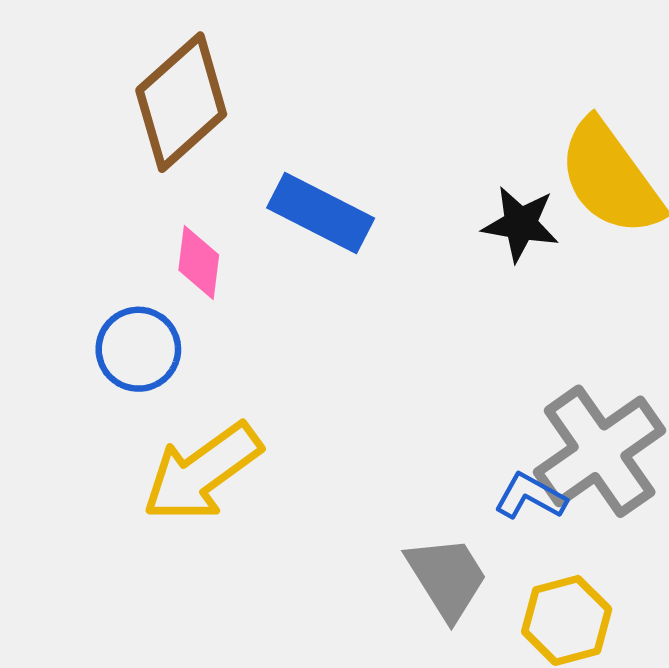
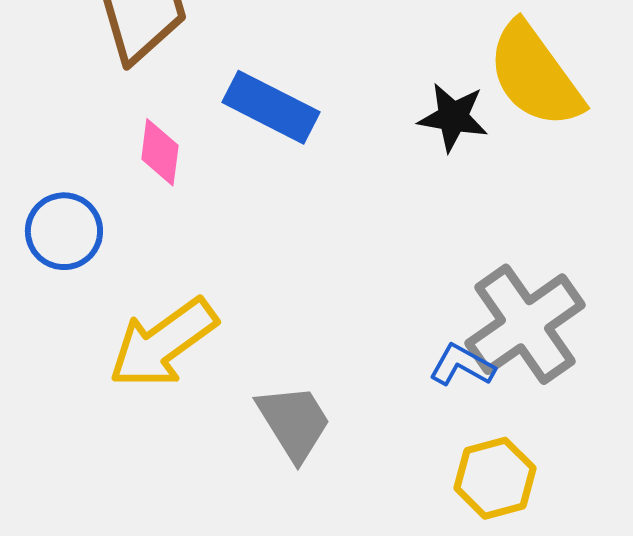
blue circle: (138, 349) -> (64, 231), moved
gray trapezoid: (447, 578) -> (294, 422), moved

